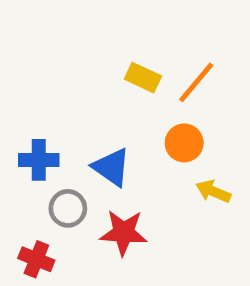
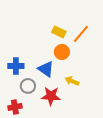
orange circle: (184, 143) -> (62, 52), moved
yellow arrow: (213, 191) -> (72, 81), moved
red cross: (36, 259) -> (15, 107), turned -32

